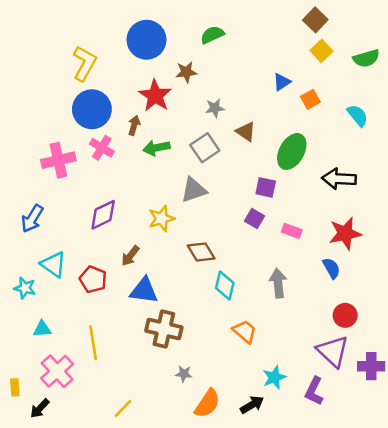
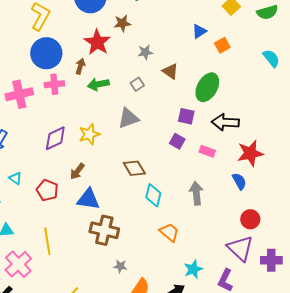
cyan semicircle: (358, 115) -> (271, 58), moved
pink cross: (102, 148) -> (54, 84), turned -36
gray square: (205, 148) -> (137, 84), size x0.6
black arrow: (339, 179) -> (225, 122), moved
yellow star: (161, 219) -> (89, 134), moved
cyan triangle: (53, 264) -> (15, 178), size x0.6

